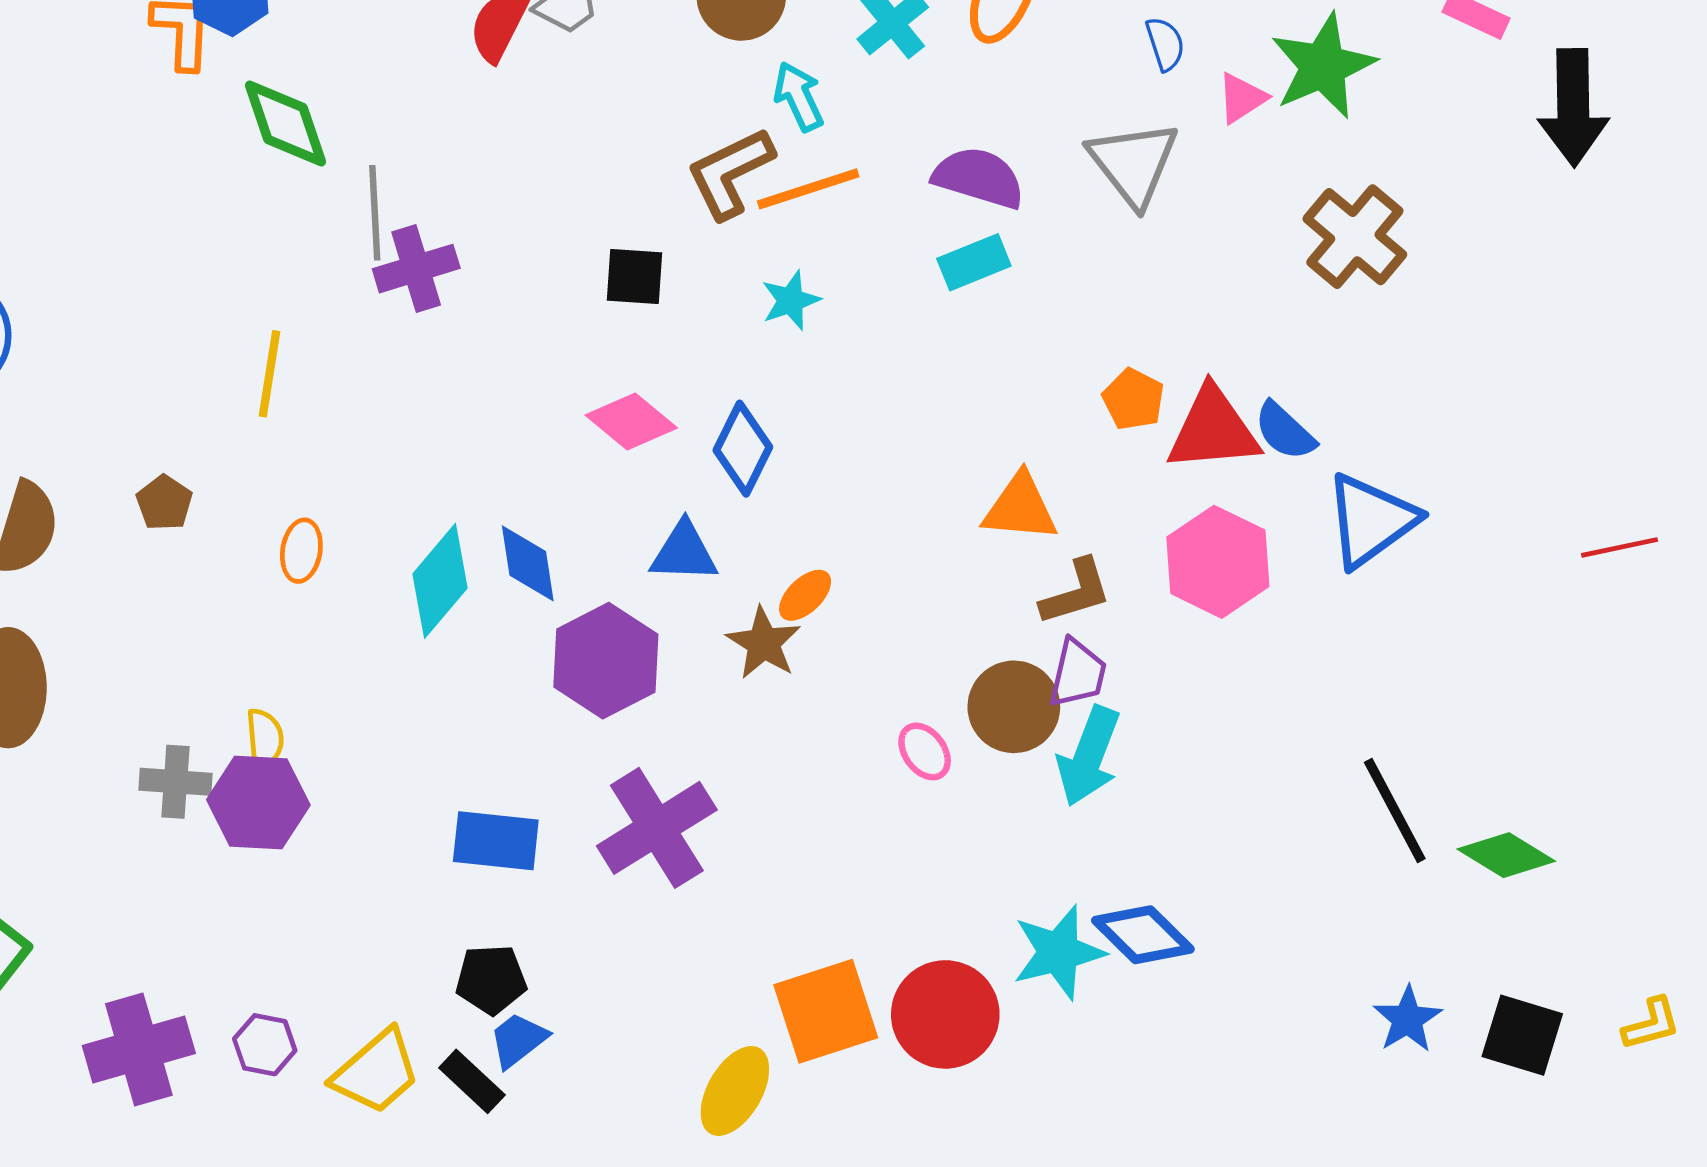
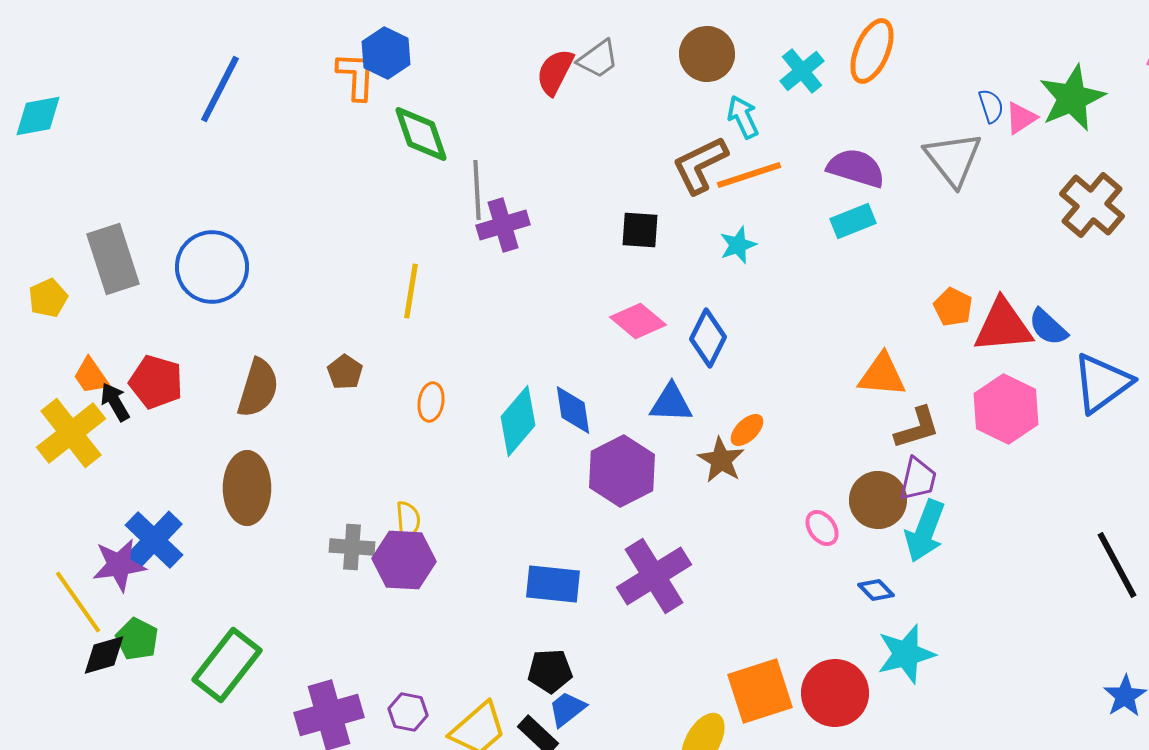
blue semicircle: (1165, 44) -> (991, 106), moved
blue diamond: (1143, 935) -> (876, 590), moved, size x0.6

